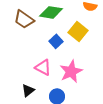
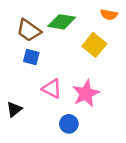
blue square: (56, 41) -> (31, 57), moved, turned -32
black triangle: (28, 90) -> (14, 109), moved

